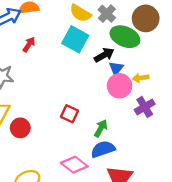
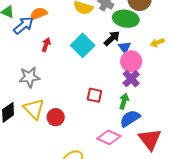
cyan square: (75, 39) -> (83, 45), moved, turned 30
yellow arrow: (141, 78) -> (157, 43), moved
purple cross: (145, 107) -> (131, 79), moved

